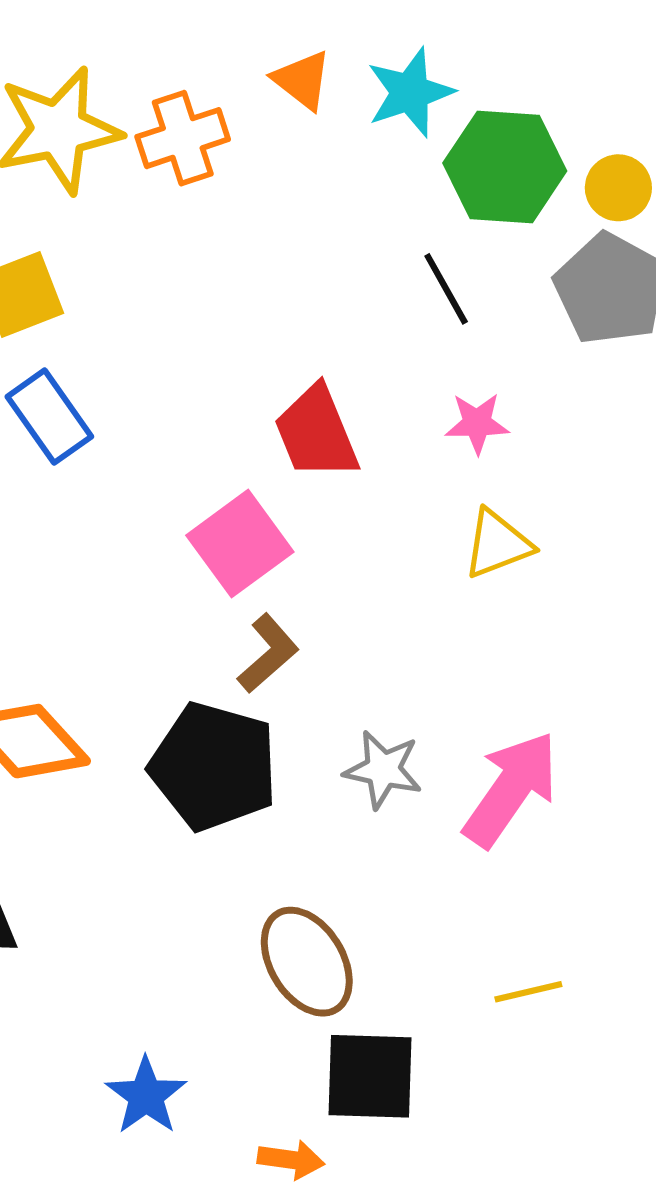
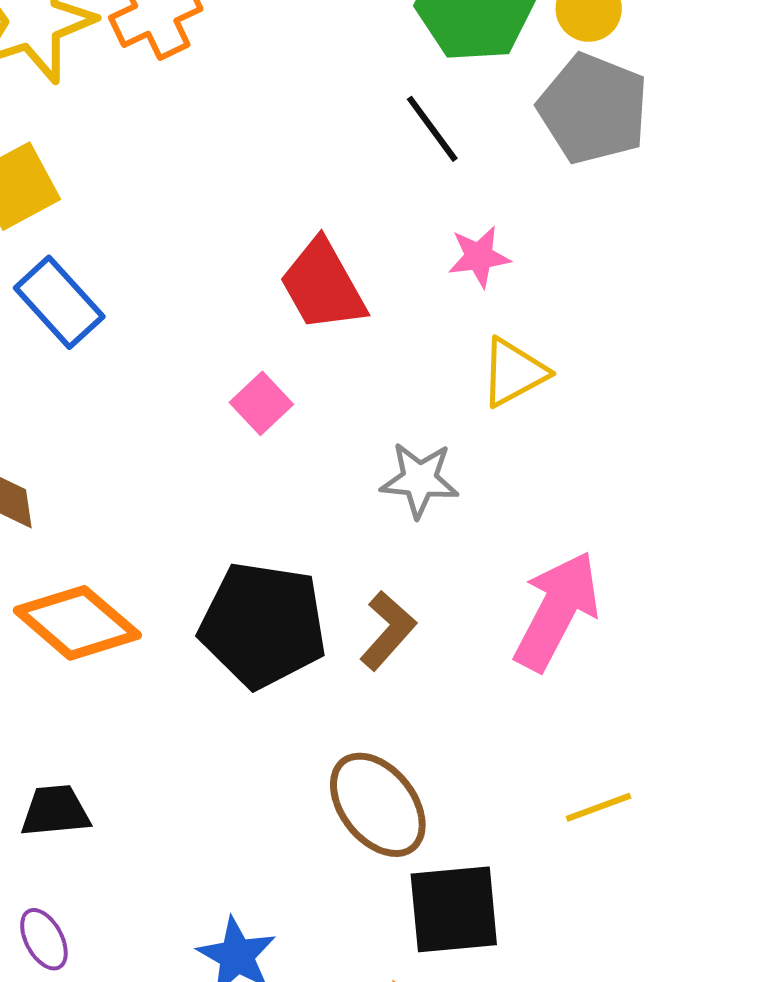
pink square: (240, 544) -> (261, 403), size x0.6
brown L-shape: (268, 653) -> (388, 631), moved
gray star: (383, 770) -> (420, 480), moved

